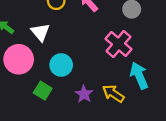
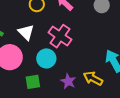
pink cross: (119, 44) -> (60, 36), moved
green square: (43, 91) -> (33, 82), turned -35

